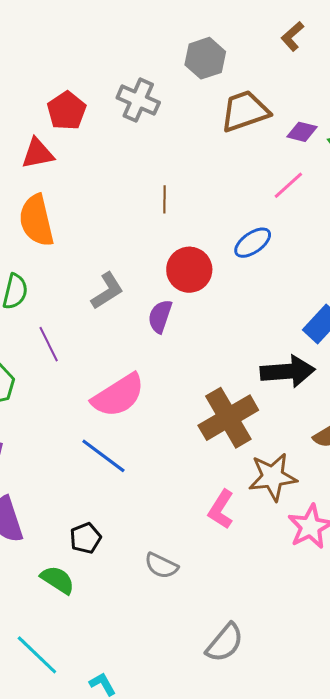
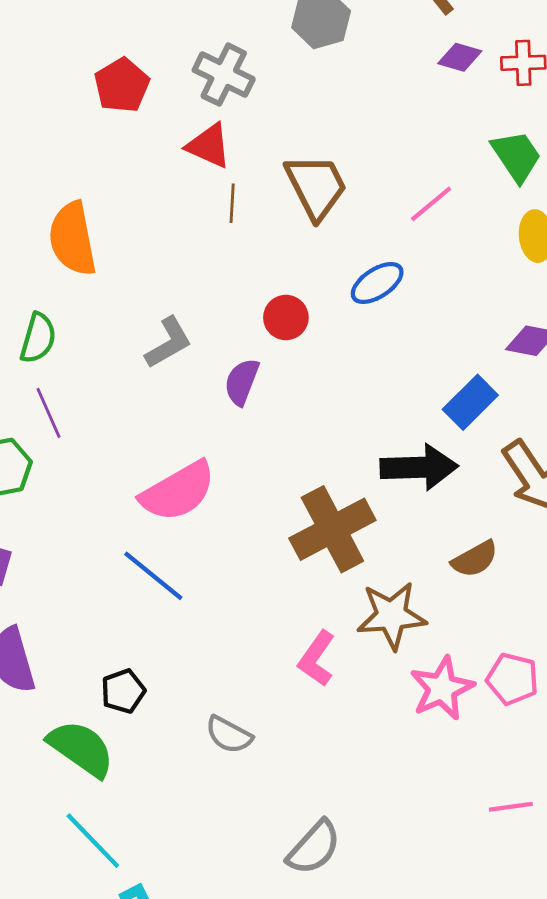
brown trapezoid: (245, 111) -> (316, 187), moved, turned 80
purple diamond: (302, 132) -> (460, 57), moved
red triangle: (38, 153) -> (209, 146), moved, turned 33
brown line: (165, 199) -> (232, 203), moved
red circle: (189, 270) -> (286, 318), size x0.7
purple line: (49, 344) -> (48, 413), moved
green semicircle: (58, 580) -> (81, 749), size x1.4
cyan line: (37, 655) -> (93, 841), moved

